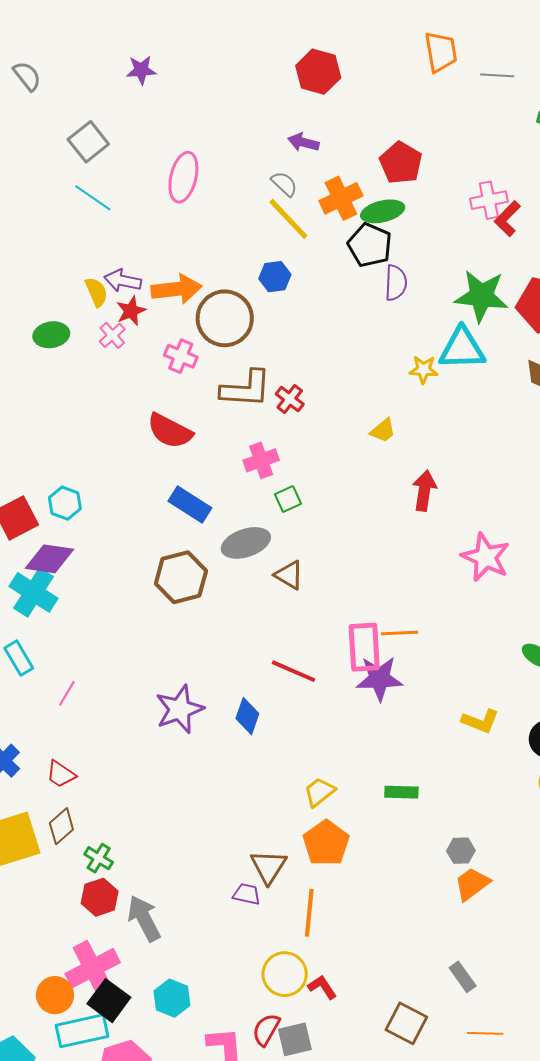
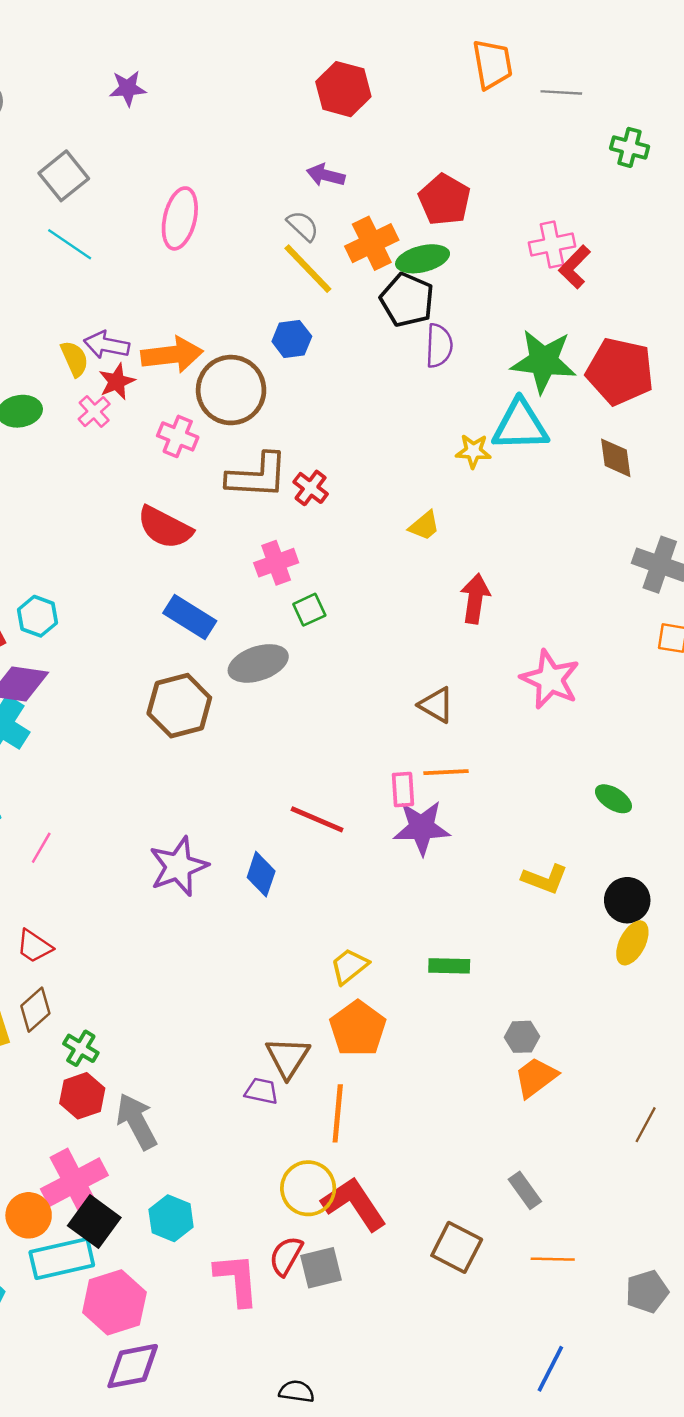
brown triangle: (289, 575) -> (436, 705), moved
pink rectangle: (364, 647) -> (403, 790), size x0.6
red L-shape: (322, 987) -> (354, 1204), size x1.8

